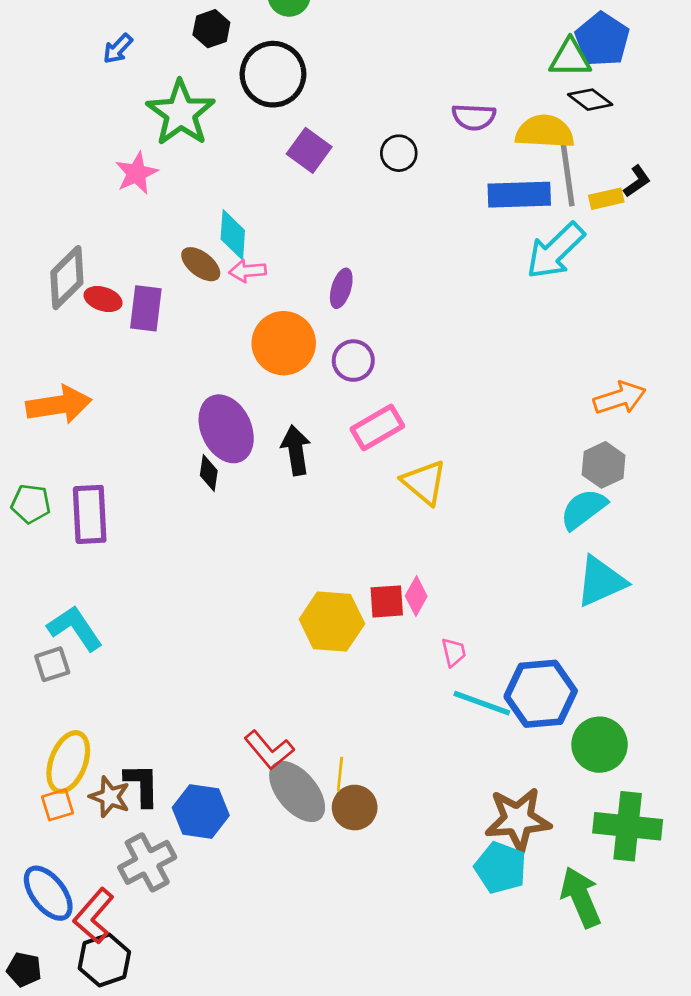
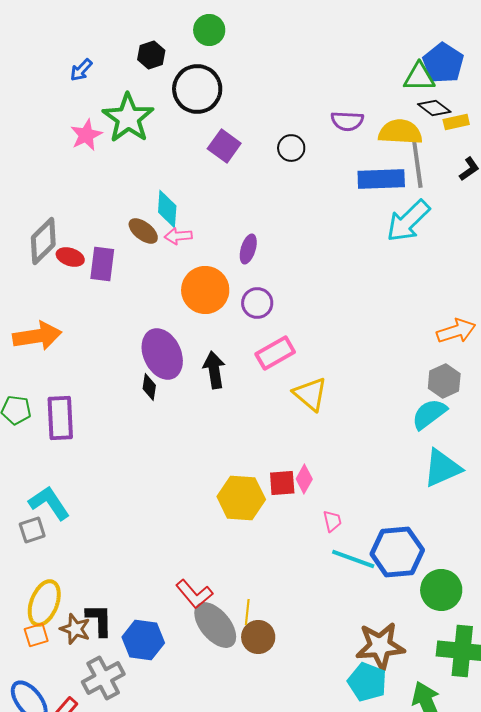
pink star: (136, 173) -> (86, 135), moved
yellow rectangle: (606, 199) -> (456, 122), moved

